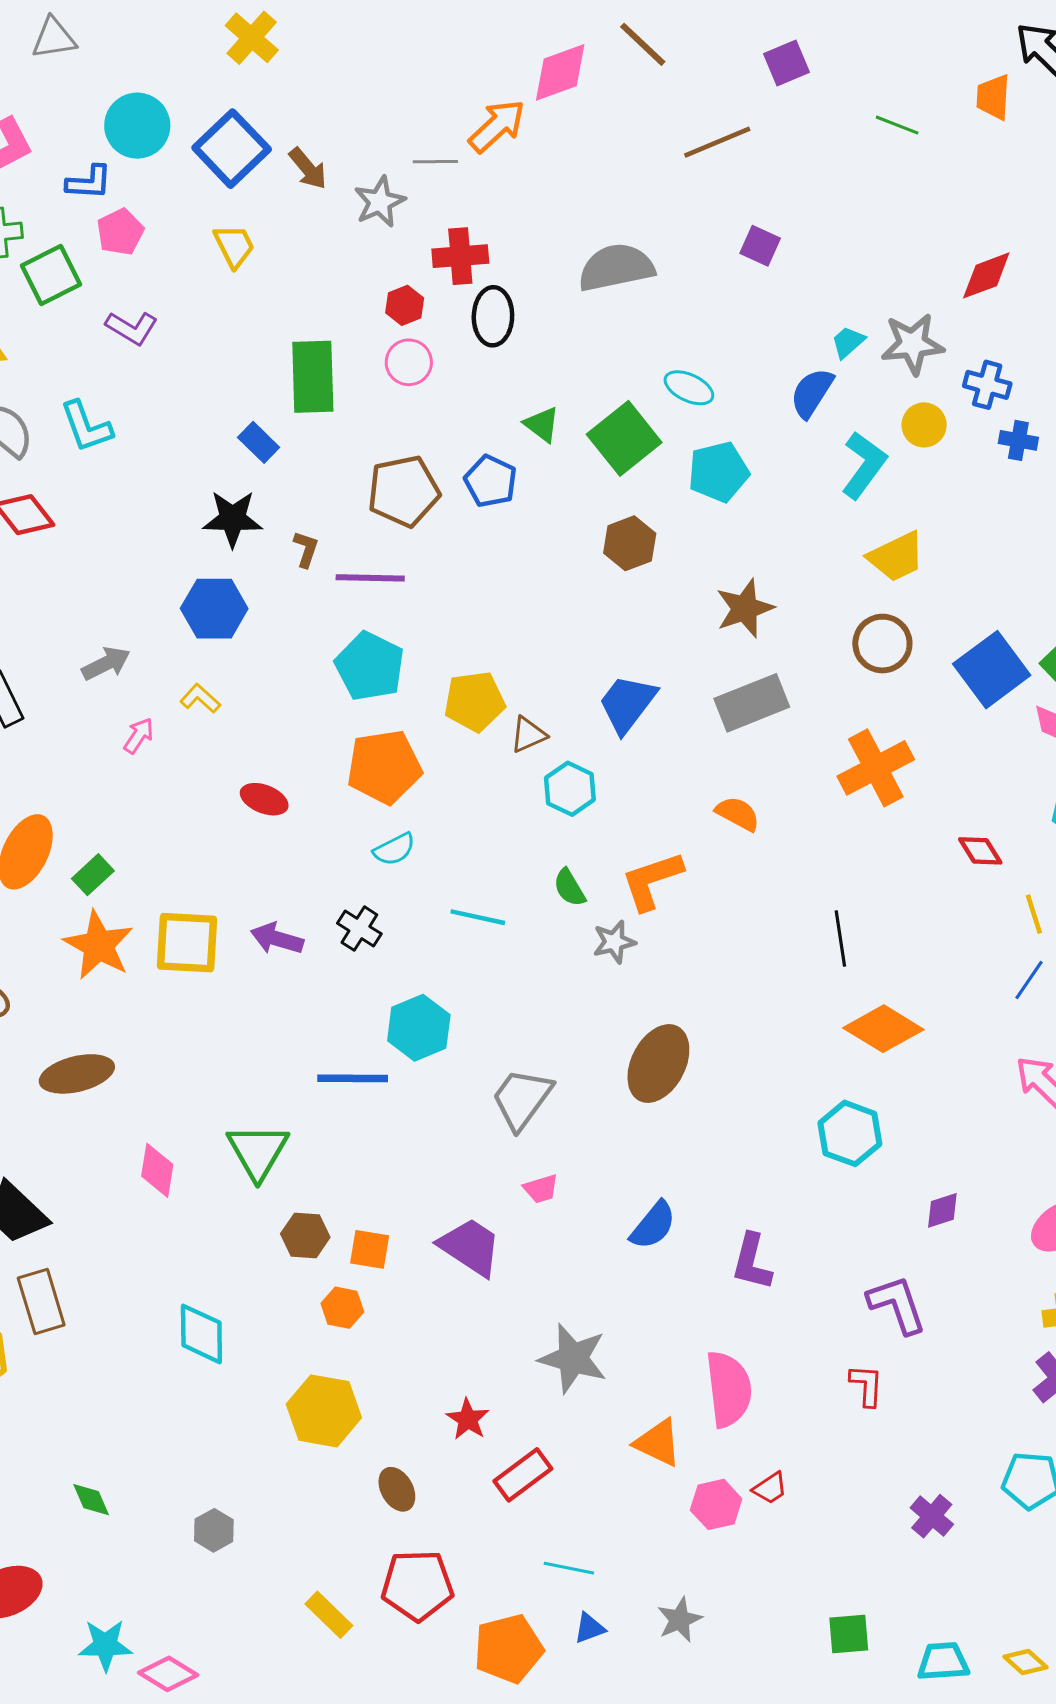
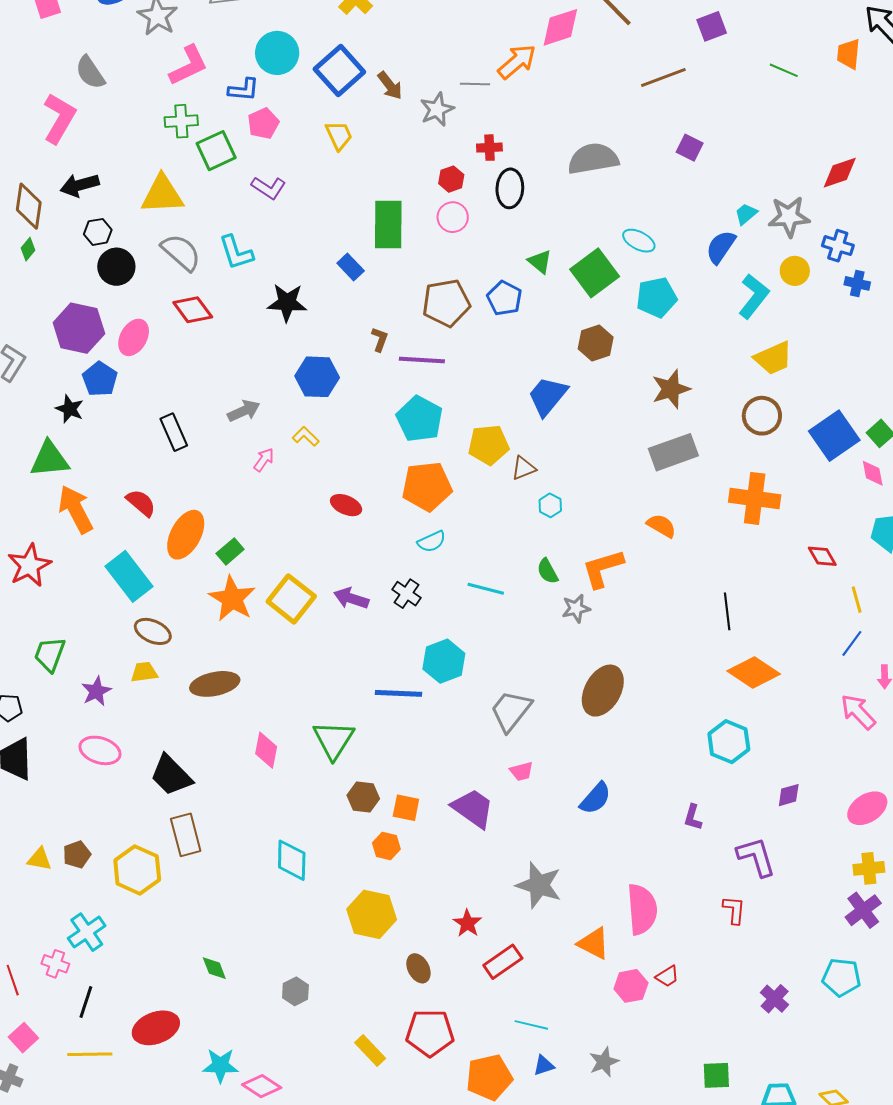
red cross: (460, 256) -> (489, 148), size x0.7
black star: (233, 519) -> (287, 303), moved
blue trapezoid: (627, 704) -> (548, 396), moved
orange cross: (876, 768) -> (755, 498), turned 33
cyan hexagon: (570, 789) -> (550, 505), size x0.7
yellow square: (187, 943) -> (291, 599), turned 33
purple L-shape: (752, 1262) -> (693, 817), moved, size x0.7

